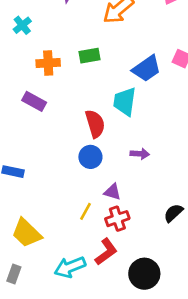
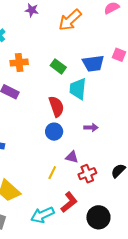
green rectangle: (90, 56) -> (58, 66), moved, turned 49
blue trapezoid: (147, 69) -> (93, 63), turned 30
red cross: (117, 219) -> (87, 174), moved

